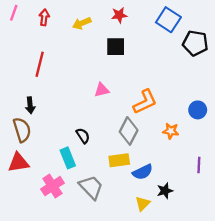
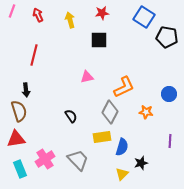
red arrow: (44, 17) -> (38, 15), turned -32
yellow arrow: (82, 23) -> (70, 20), turned 98
cyan rectangle: (68, 158) -> (20, 169), moved
blue semicircle: (143, 172) -> (122, 147), turned -48

